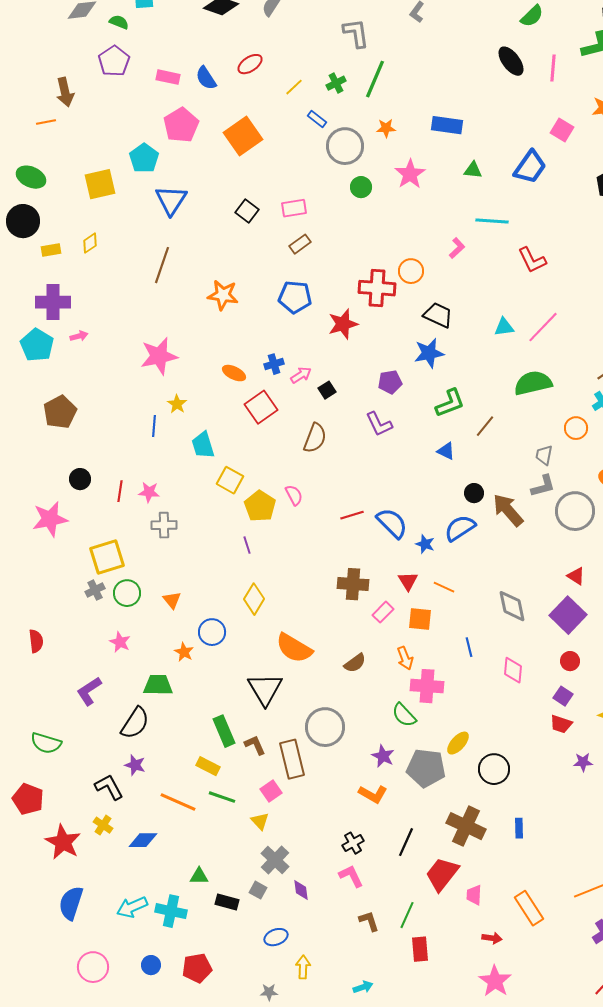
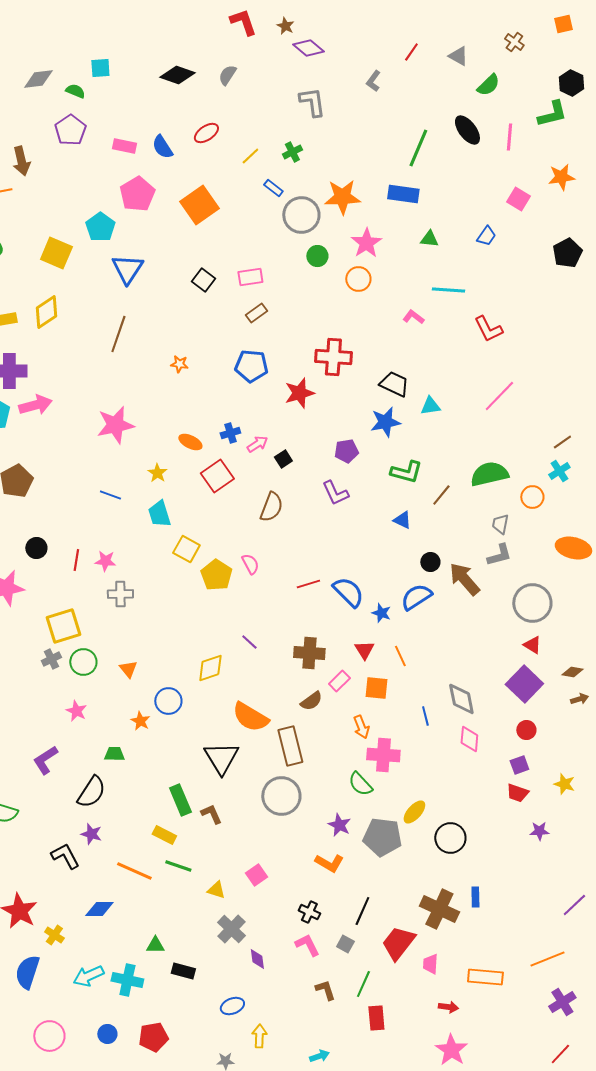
green line: (375, 79) -> (418, 148), moved
orange star: (386, 128) -> (342, 197), size x1.8
blue trapezoid: (530, 167) -> (486, 236), size x0.6
yellow square: (100, 184) -> (56, 253), turned 36
yellow diamond: (90, 243) -> (46, 312), size x1.6
pink L-shape: (457, 248) -> (413, 317), turned -100
orange circle: (411, 271) -> (358, 279), moved
orange star: (223, 295) -> (179, 364), size x0.6
cyan triangle: (504, 327) -> (430, 406), moved
pink arrow: (79, 336) -> (35, 405), size x1.8
green semicircle: (533, 383) -> (489, 474), moved
green L-shape: (450, 403) -> (406, 472), turned 36
yellow star: (177, 404) -> (157, 473), moved
blue line: (154, 426) -> (110, 495), turned -75
gray circle: (575, 511) -> (532, 603), moved
purple line: (247, 545) -> (249, 642), moved, turned -30
orange line: (444, 587) -> (400, 656), turned 40
yellow diamond: (254, 599) -> (210, 668), turned 40
gray diamond: (512, 606) -> (461, 699), moved
brown semicircle: (355, 663) -> (311, 701), moved
green trapezoid: (158, 685) -> (114, 754), size x0.7
purple square: (563, 696) -> (519, 765), turned 36
brown rectangle: (292, 759) -> (290, 746), moved
pink square: (271, 791) -> (256, 875), moved
yellow triangle: (260, 821) -> (216, 890), turned -30
yellow cross: (103, 825) -> (54, 935), moved
brown cross: (466, 826) -> (439, 909), moved
black cross: (353, 843) -> (309, 912), turned -35
gray square: (258, 890) -> (345, 944), moved
orange rectangle: (529, 908) -> (485, 977), turned -52

